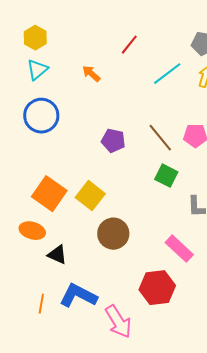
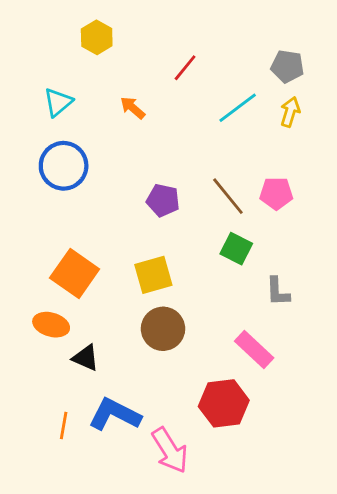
yellow hexagon: (35, 38) -> (97, 37), moved
yellow square: (90, 196) -> (153, 275), moved, turned 36

